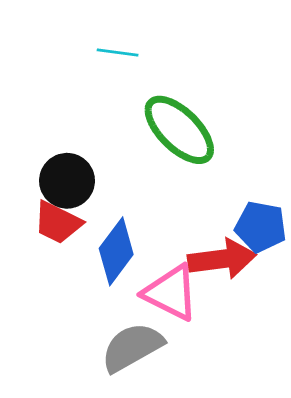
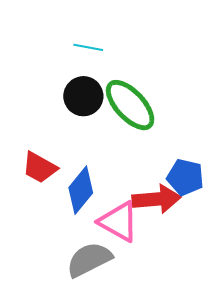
black circle: (67, 181) -> (83, 96), moved

